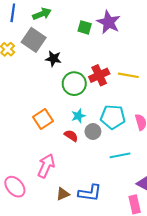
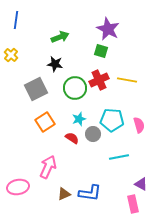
green arrow: (42, 14) -> (60, 37), moved
green square: (85, 27) -> (101, 51), moved
gray square: (34, 40) -> (36, 89), moved, turned 30
pink ellipse: (15, 187) -> (18, 187), turned -60

